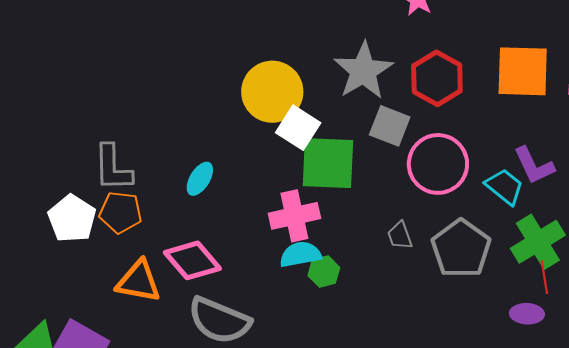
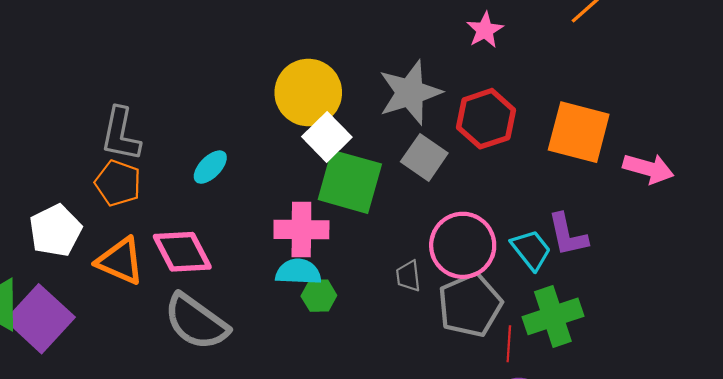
pink circle: (438, 164) -> (463, 245), moved
white pentagon: (72, 219) -> (55, 231), moved
red line: (544, 277) -> (509, 344), moved

